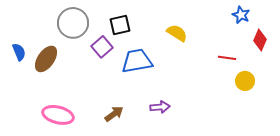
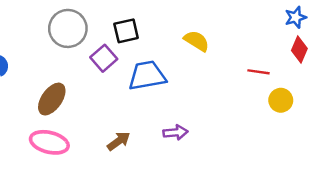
blue star: (241, 15) -> (296, 17), moved, turned 30
brown ellipse: (46, 59) -> (52, 99), moved

